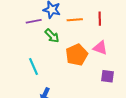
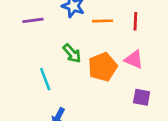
purple line: (34, 21) -> (33, 20), moved
green arrow: (52, 36) -> (72, 53), moved

